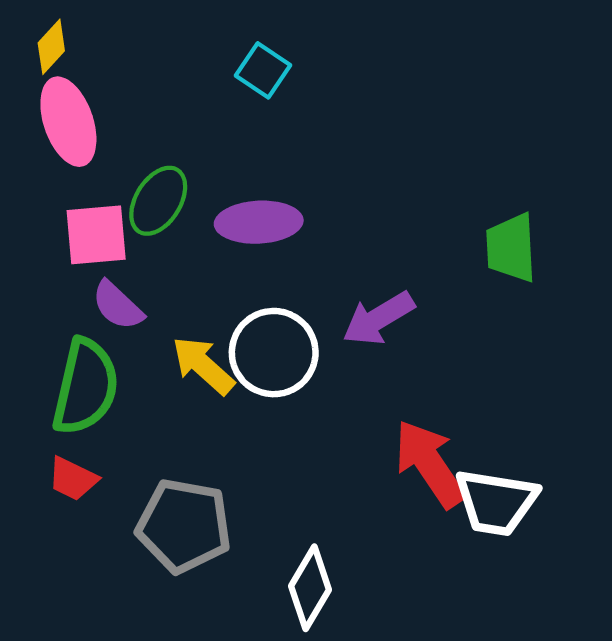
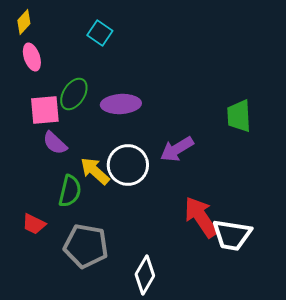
cyan square: (263, 70) -> (100, 33), moved
pink ellipse: (68, 122) -> (32, 57), size x0.7
green semicircle: (86, 387) -> (70, 191), moved, size x0.7

